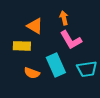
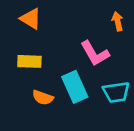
orange arrow: (64, 18) -> (118, 21), moved
orange triangle: (35, 26) -> (31, 19), moved

